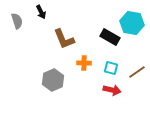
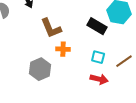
orange cross: (84, 63) -> (63, 49), moved

